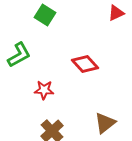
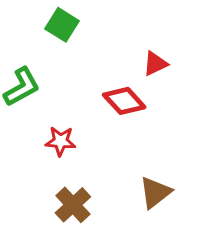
red triangle: (116, 13) -> (155, 64), moved

